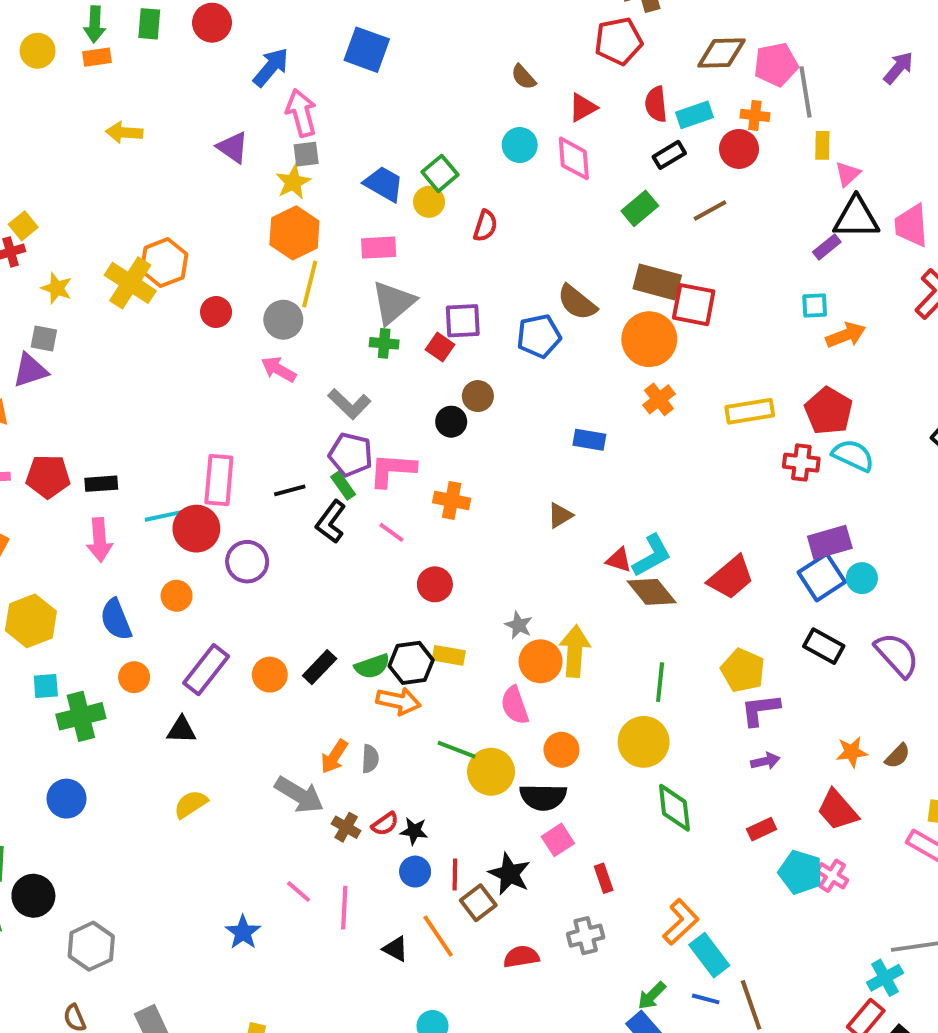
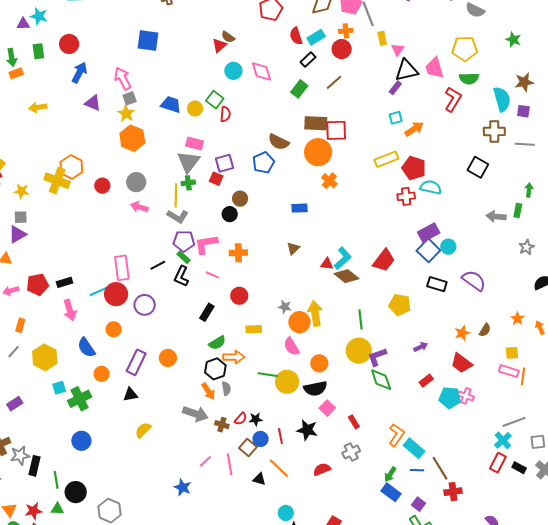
blue arrow: (271, 67) -> (79, 73), moved
red triangle: (583, 108) -> (219, 45), moved
green square: (440, 173) -> (215, 100), moved
pink rectangle: (379, 248) -> (195, 144), moved, turned 30
yellow line: (310, 284) -> (176, 195), moved
yellow rectangle: (750, 411) -> (386, 159), moved
black hexagon: (411, 663) -> (215, 369), moved
black rectangle: (320, 667) -> (207, 312), moved
purple L-shape: (760, 710) -> (377, 357), moved
orange arrow: (334, 757) -> (208, 391), turned -54
pink line: (299, 892) -> (205, 461), turned -72
brown square: (478, 903) -> (248, 448), moved

